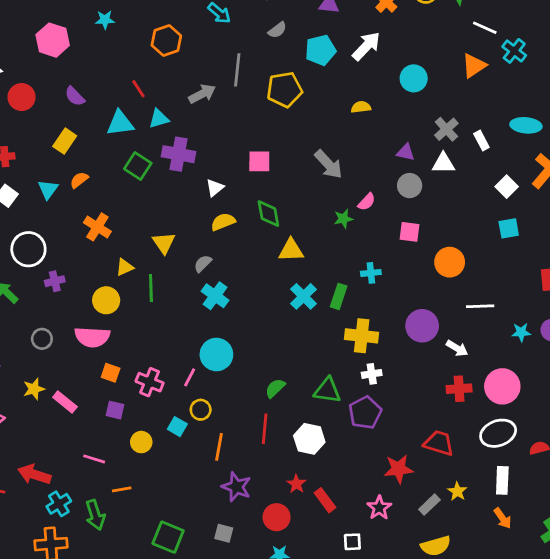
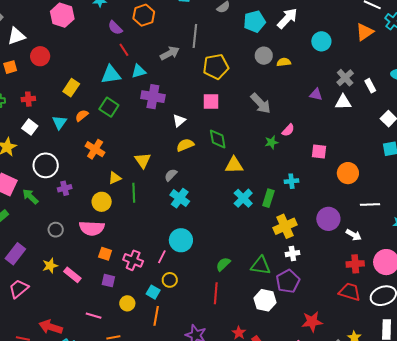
yellow pentagon: (284, 90) -> (216, 67), moved
purple semicircle: (75, 96) -> (115, 28), moved
green square: (138, 166) -> (109, 107), moved
gray circle: (410, 186) -> (264, 56), moved
yellow cross: (362, 336) -> (285, 226), turned -30
white hexagon: (309, 439) -> (265, 300), moved
red trapezoid: (439, 443) -> (350, 292), moved
orange line: (219, 447) -> (156, 316), moved

